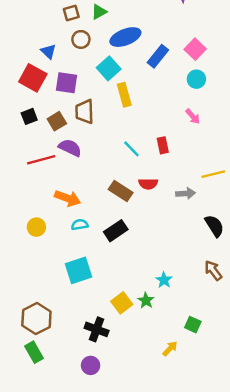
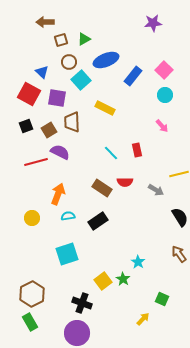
cyan square: (109, 68) -> (81, 80), moved
yellow rectangle: (124, 95) -> (105, 108), turned -48
gray arrow: (186, 193) -> (156, 190), turned 35
orange arrow: (68, 198) -> (58, 194), turned -90
purple circle: (91, 365) -> (77, 333), size x1.6

